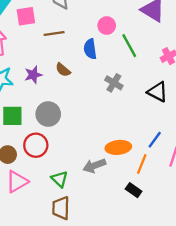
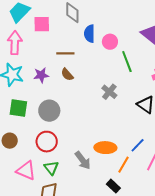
brown line: (54, 34) -> (65, 53), moved
blue semicircle: (90, 49) -> (89, 34), moved
red circle: (36, 145) -> (47, 142), moved
gray arrow: (94, 166) -> (83, 160), turned -114
pink triangle: (17, 182) -> (26, 170), moved, turned 45

